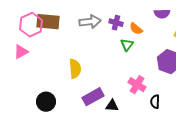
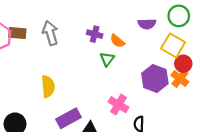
brown rectangle: (48, 22) -> (17, 33), size x0.7
gray arrow: (90, 22) -> (50, 33), moved, turned -100

